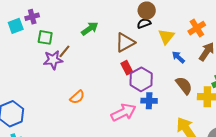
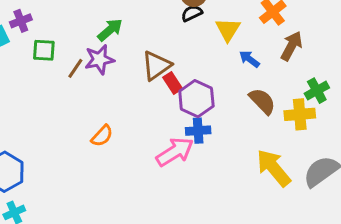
brown triangle: (125, 42) -> (156, 66), moved
purple star: (53, 60) -> (99, 59), moved
blue cross: (149, 101) -> (198, 131), moved

